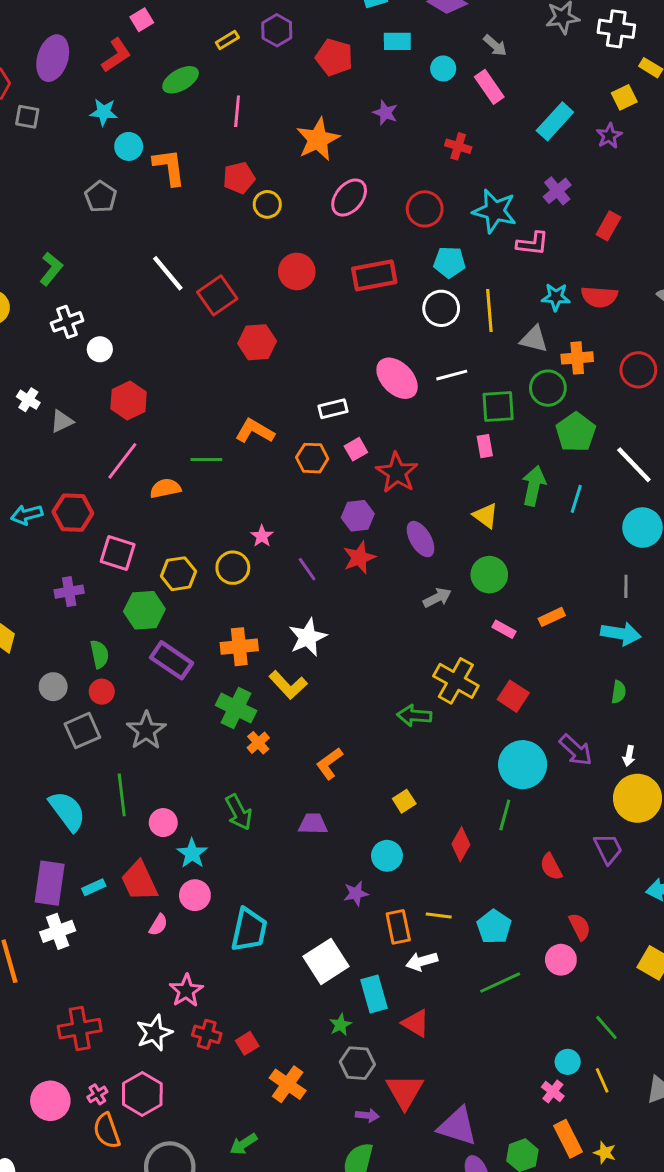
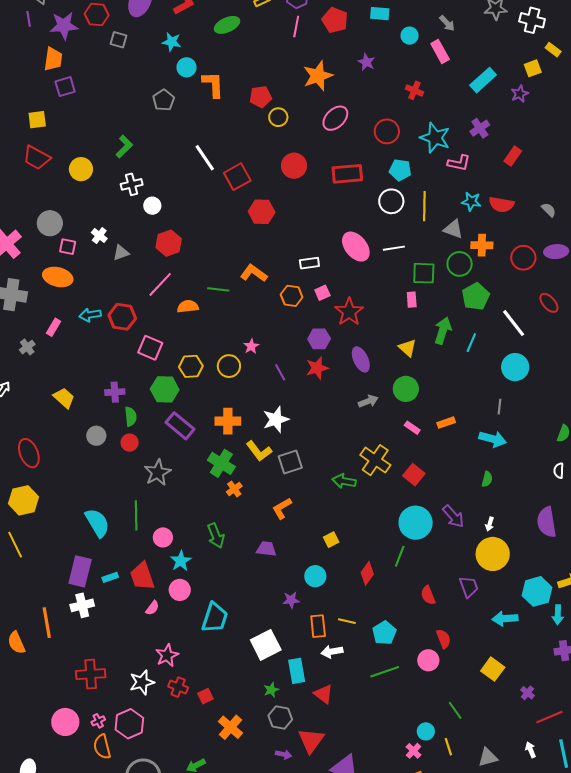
pink line: (237, 111) -> (296, 27), moved
purple cross: (69, 592) -> (115, 392), moved
gray square: (82, 731) -> (290, 462), moved

